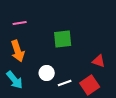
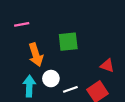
orange arrow: (18, 51) -> (36, 55), moved
cyan arrow: (15, 80) -> (29, 86), moved, turned -138

